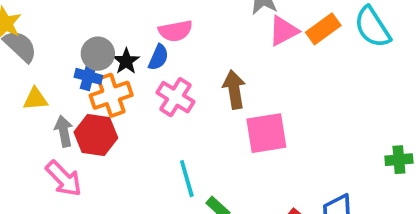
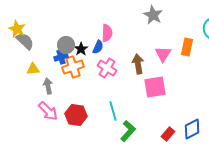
orange rectangle: (323, 29) -> (187, 47), moved, turned -42
pink semicircle: (175, 31) -> (107, 33), turned -78
pink triangle: (283, 31) -> (163, 54), moved, turned -30
blue cross: (88, 76) -> (61, 57), turned -32
red hexagon: (96, 135) -> (76, 115), moved

